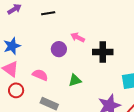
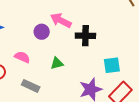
pink arrow: (78, 37) -> (61, 20), size x1.5

